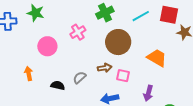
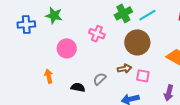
cyan line: (141, 16) -> (147, 15), moved
pink cross: (78, 32) -> (97, 34), turned -35

